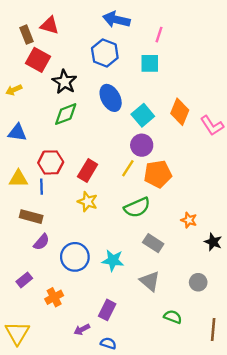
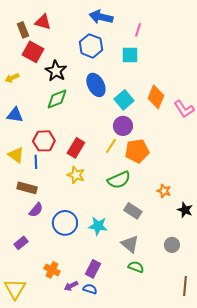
yellow triangle: (18, 179) -> (16, 155), turned 36
orange cross: (54, 297) -> (52, 270), moved, turned -35
green semicircle: (173, 317) -> (136, 267), moved
blue semicircle: (108, 343) -> (90, 289), moved

